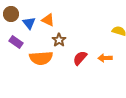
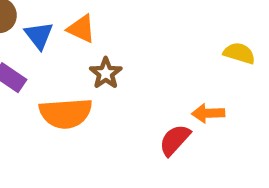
red semicircle: (80, 58) -> (175, 140), moved

